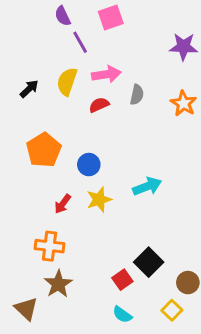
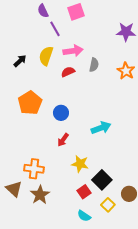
yellow star: (99, 200) -> (80, 164), moved, turned 30
red arrow: (63, 204) -> (63, 140), moved
brown triangle: (26, 309) -> (14, 189), moved
yellow square: (172, 310) -> (108, 205), moved

